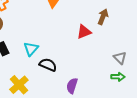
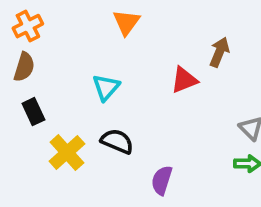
cyan triangle: (31, 49) -> (106, 87), moved
yellow cross: (19, 85) -> (67, 152), moved

